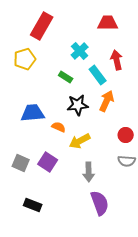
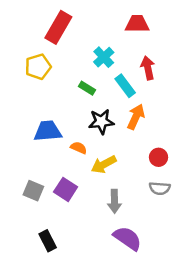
purple semicircle: (100, 203) -> (128, 238), turned -35
black rectangle: (33, 205) -> (48, 241), turned 42

